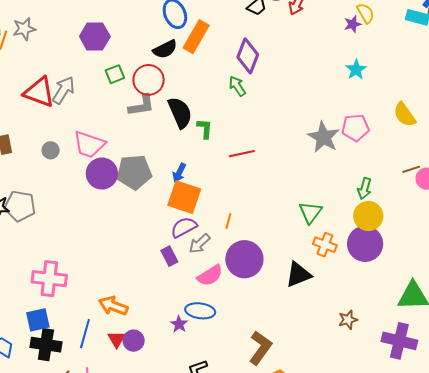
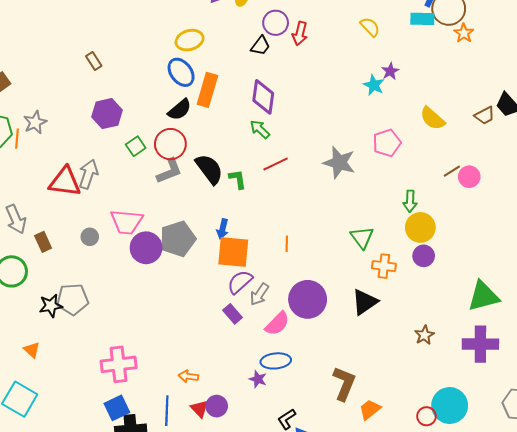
purple star: (353, 24) -> (390, 71), moved
gray star: (323, 137) -> (339, 163), moved
red line: (242, 154) -> (276, 164), moved
orange line: (228, 221) -> (287, 244), moved
purple circle: (365, 244) -> (424, 256), size x0.6
orange arrow: (113, 306) -> (188, 376), size x0.7

